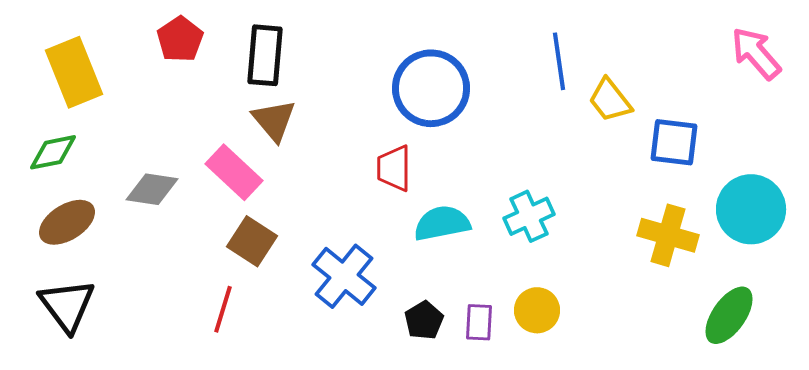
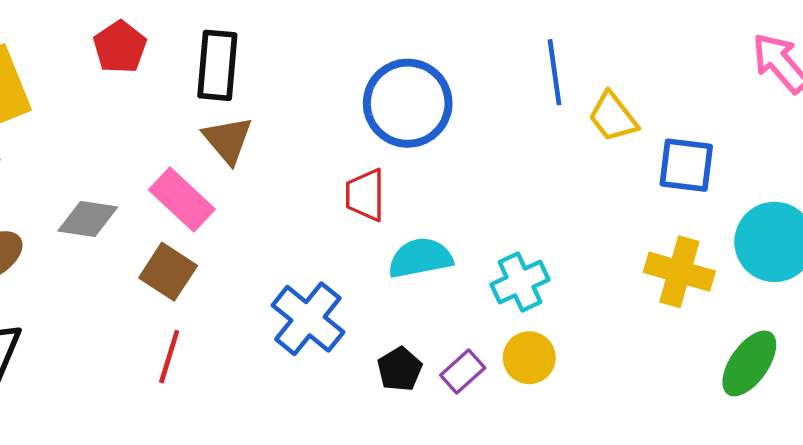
cyan cross: (529, 216) -> (520, 282), moved
brown square: (252, 241) -> (168, 272), moved
purple rectangle: (479, 322) -> (463, 371), turned 45

